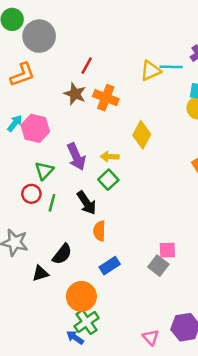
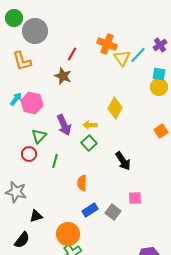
cyan line: (171, 67) -> (138, 55), turned -48
yellow triangle: (151, 71) -> (122, 58), turned -42
orange L-shape: (22, 75) -> (22, 61), turned 95
orange cross: (106, 98) -> (107, 44), moved
green line: (52, 203) -> (55, 161), moved
black arrow: (87, 203) -> (123, 161), moved
black semicircle: (62, 254) -> (22, 240), moved
gray square: (158, 266) -> (113, 212), moved

